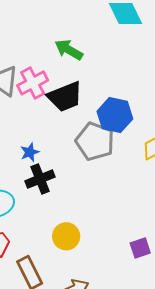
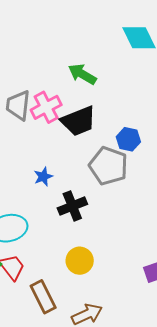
blue hexagon: (115, 115) -> (128, 139), size x0.7
black cross: (40, 179) -> (72, 206), moved

